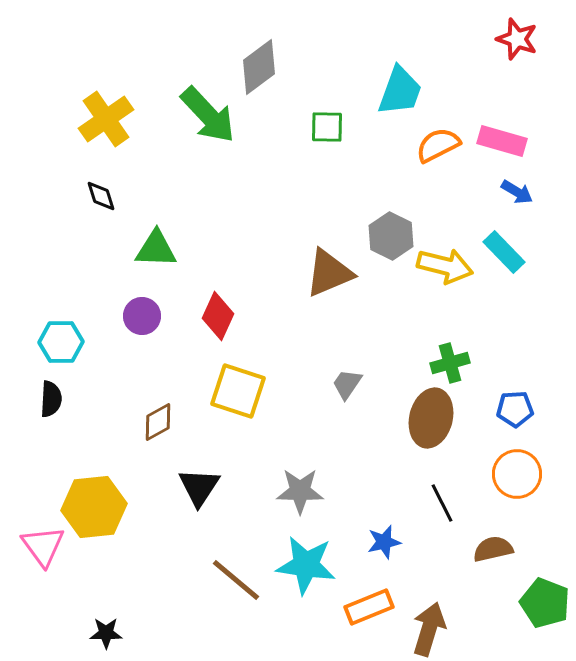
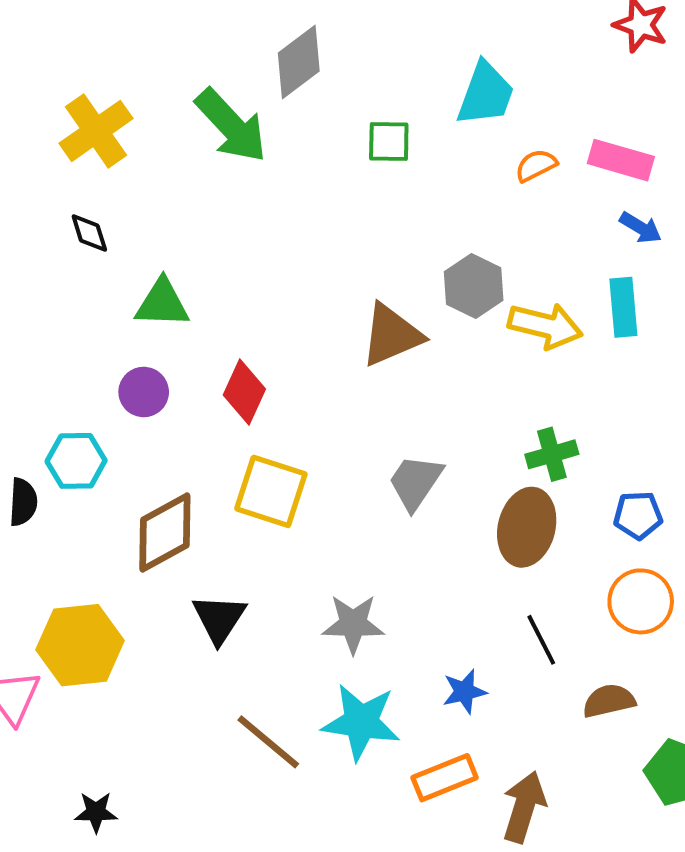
orange semicircle: (438, 145) -> (536, 165), size x0.7
cyan rectangle: (504, 252) -> (623, 307), turned 39
cyan hexagon: (61, 342) -> (76, 461), moved
gray trapezoid: (347, 384) -> (415, 482), size x1.4
brown diamond: (158, 422) -> (165, 532), size x1.6

